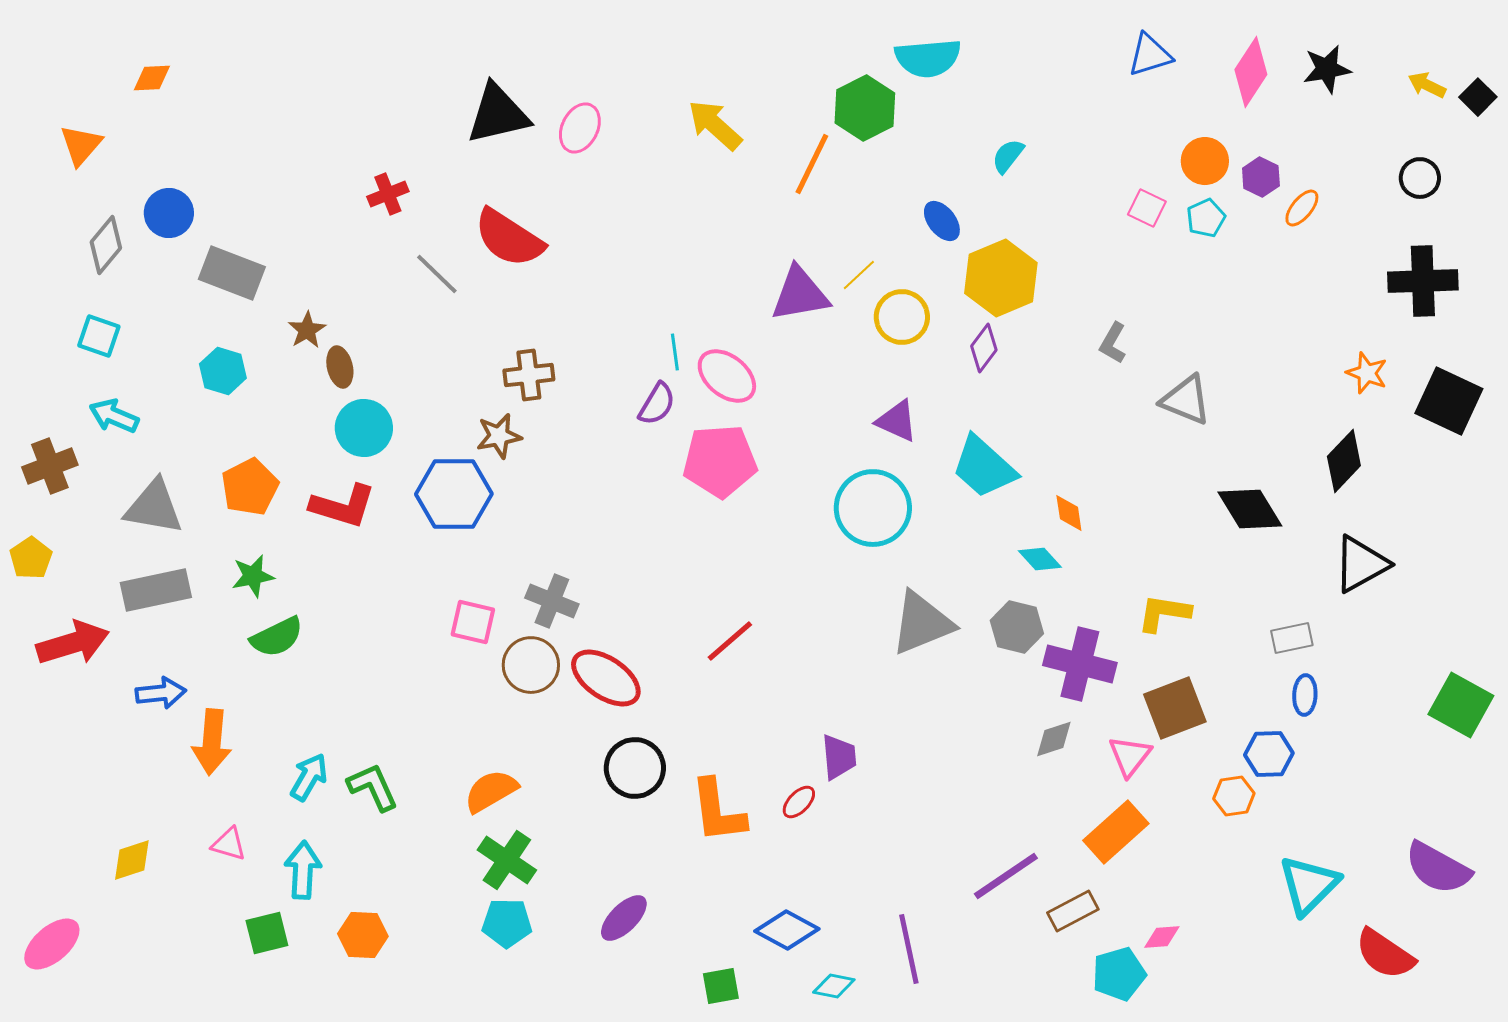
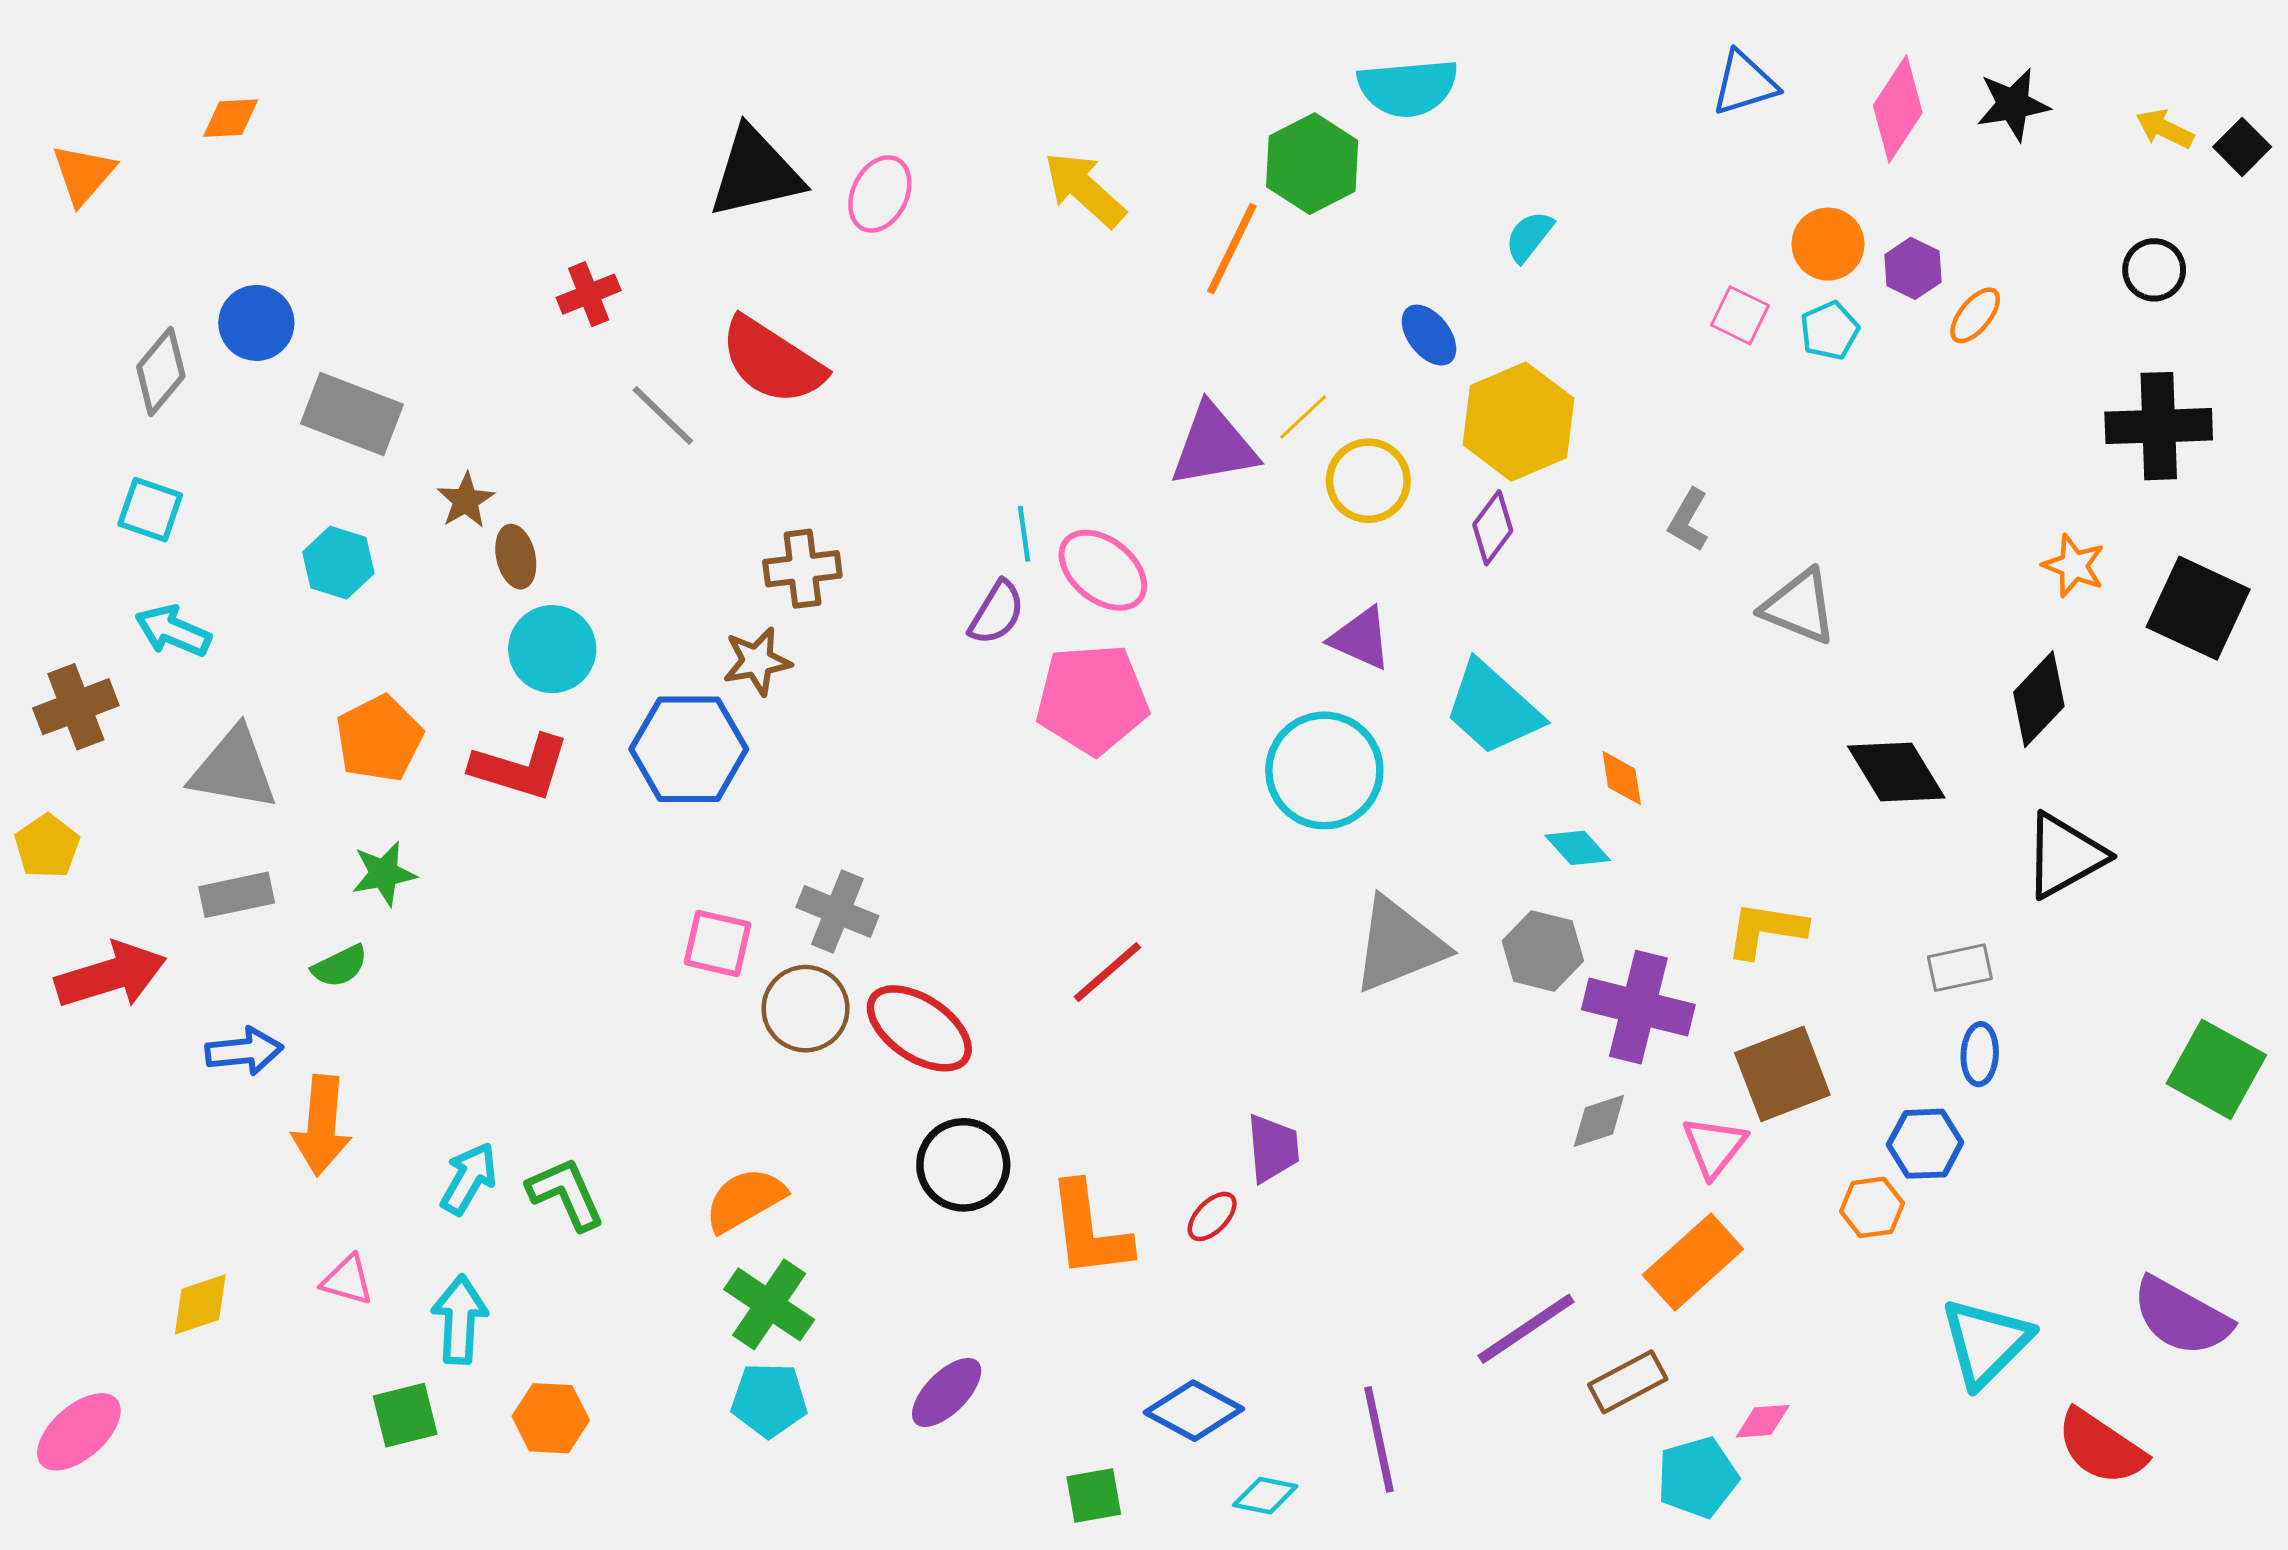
orange triangle: (81, 145) -> (83, 174), moved
gray rectangle: (156, 590) -> (237, 895), size x0.7
green semicircle: (277, 637) -> (340, 966), moved, size x0.7

